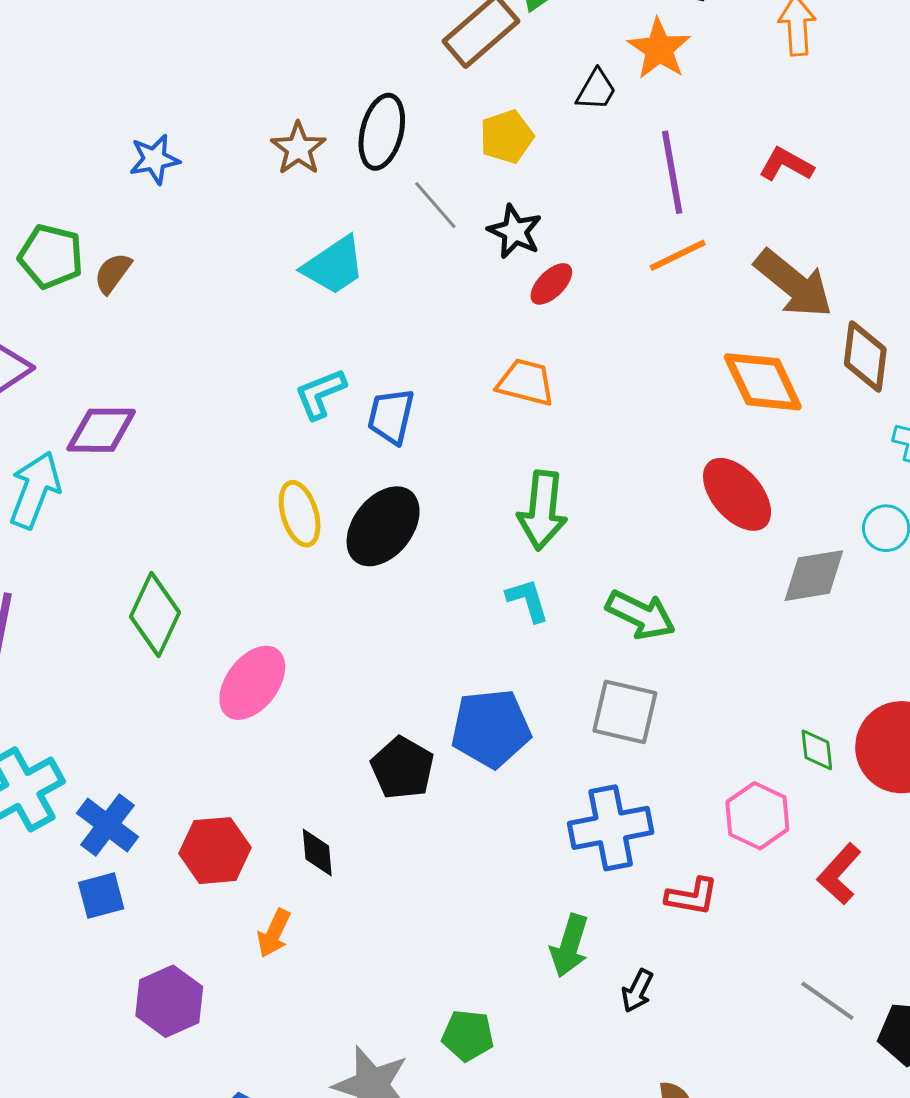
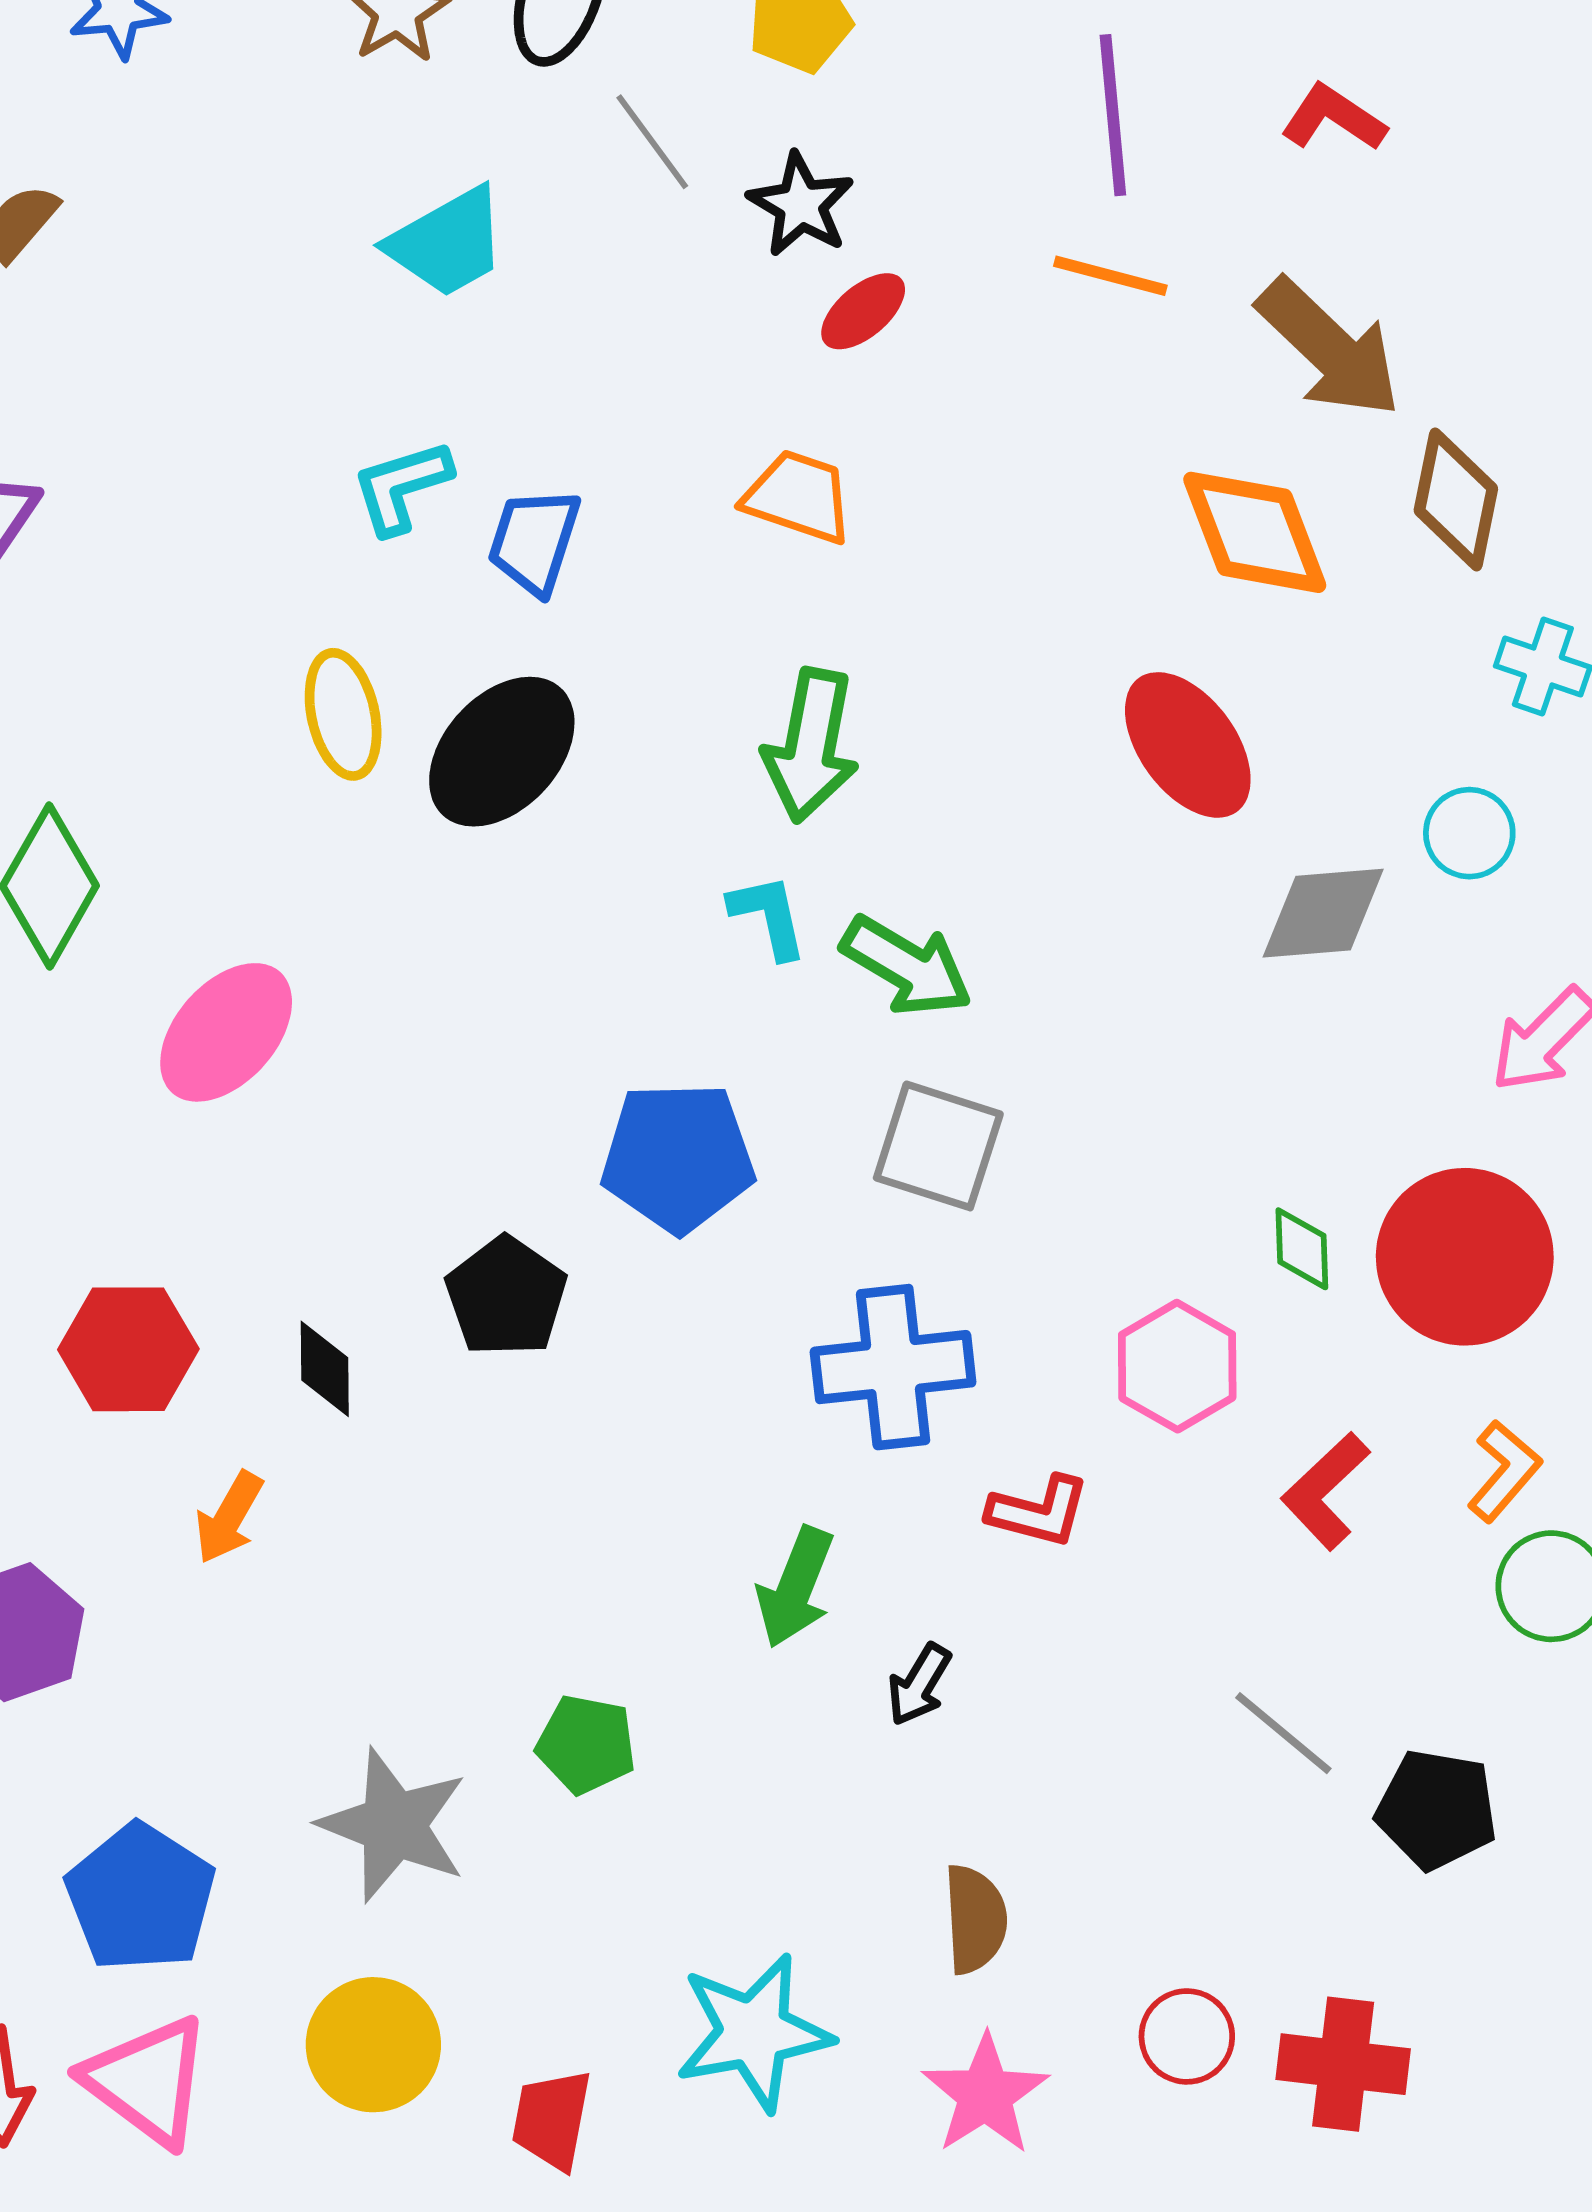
orange line: (678, 255) -> (1110, 276), turned 36
green arrow: (641, 615) -> (907, 966), moved
black pentagon: (402, 768) -> (506, 1297), moved

